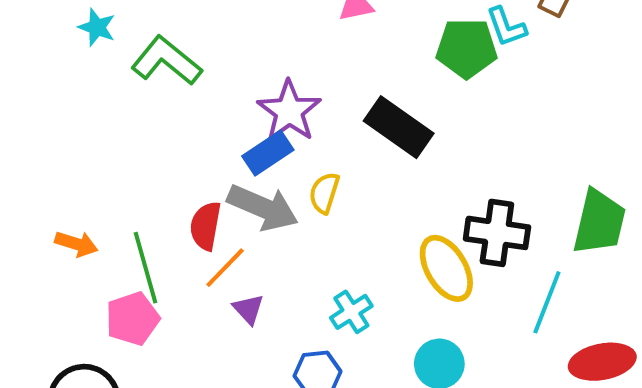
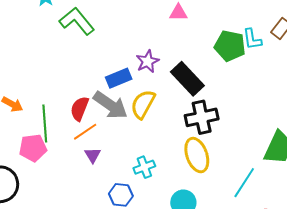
purple star: (289, 111) -> (148, 61), moved, size x0.7
yellow semicircle: (324, 193) -> (143, 104), size x1.4
black cross: (497, 233) -> (202, 117), moved, turned -32

